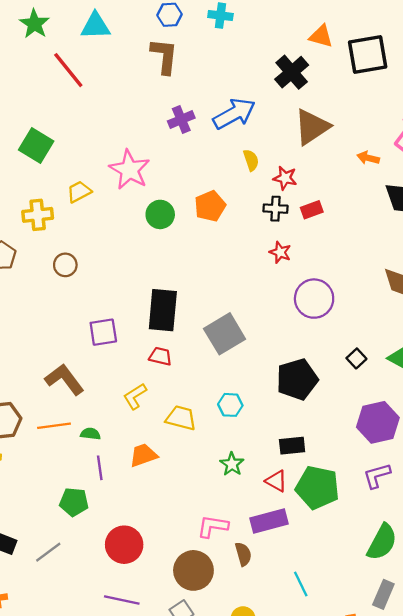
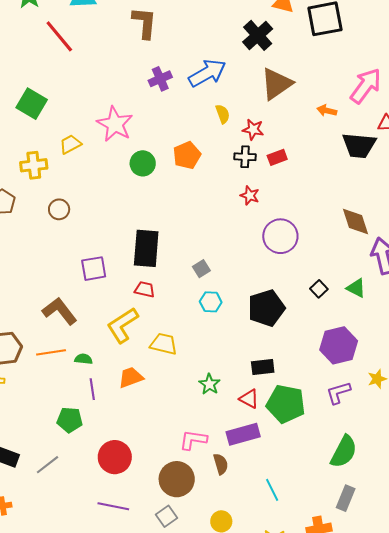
gray square: (225, 334) -> (201, 269), size x0.5
yellow L-shape: (135, 396) -> (123, 325), size x1.5
cyan hexagon: (230, 405) -> (211, 302), moved

